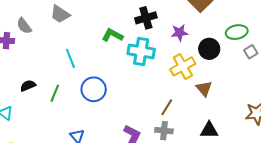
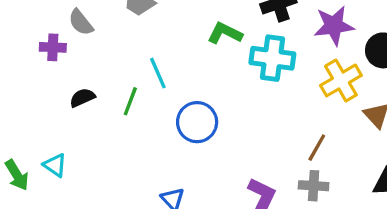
purple star: (179, 33) -> (334, 26), size x1.4
black semicircle: (28, 86) -> (82, 98), moved
green line: (55, 93) -> (130, 101), moved

